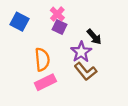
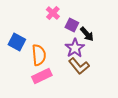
blue square: (19, 22) -> (17, 42), moved
purple square: (60, 27) -> (72, 25), moved

